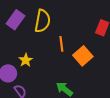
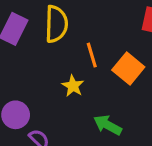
yellow star: (26, 60) -> (73, 86), moved

